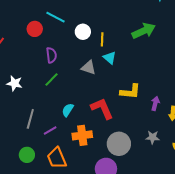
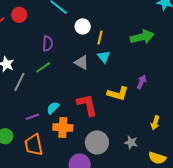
red circle: (35, 29) -> (19, 15), moved
purple arrow: (155, 103) -> (142, 82), moved
cyan semicircle: (68, 110) -> (53, 108), moved
gray line: (30, 119) -> (19, 82), moved

